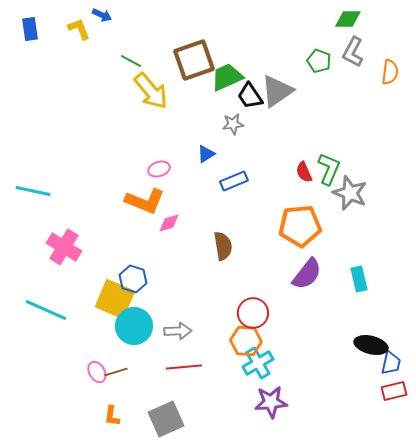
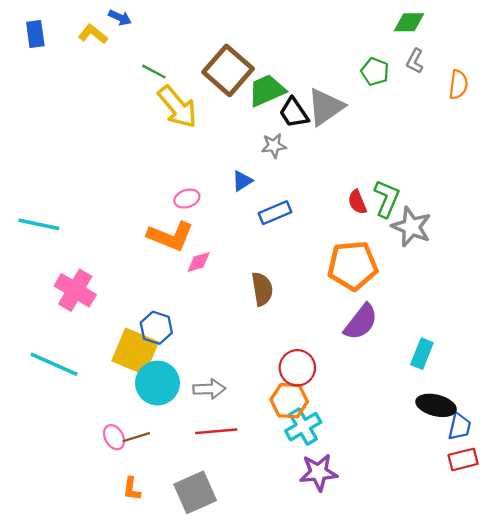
yellow L-shape: (79, 29) -> (93, 34), turned -30
gray L-shape: (353, 52) -> (415, 61), size x0.7
brown square: (194, 60) -> (228, 70), turned -30
cyan rectangle: (359, 279) -> (422, 354), moved, turned 35

